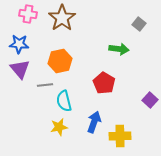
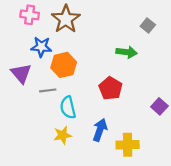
blue star: (19, 44) -> (41, 47), moved

